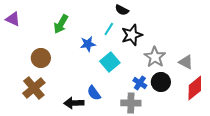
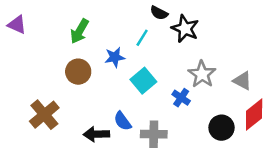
black star: (132, 35) -> (185, 29), moved, turned -30
brown circle: (41, 58) -> (78, 72), moved
black circle: (161, 82) -> (222, 128), moved
blue cross: (140, 83) -> (181, 98), moved
gray cross: (131, 103) -> (154, 134), moved

